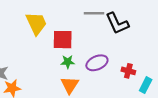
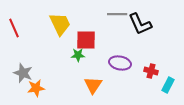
green star: (68, 62) -> (78, 55), moved
purple ellipse: (97, 63) -> (120, 63), turned 35

